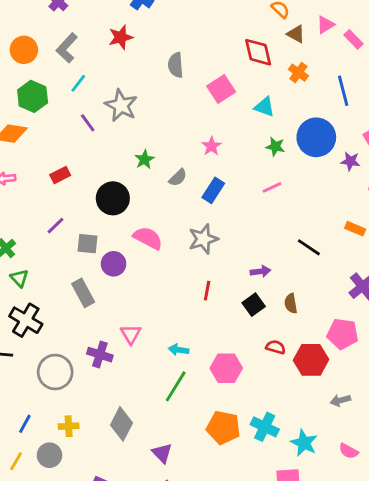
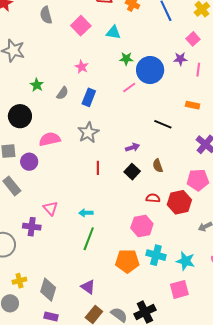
blue circle: (316, 137) -> (150, 70), moved
pink semicircle: (148, 238) -> (50, 139), turned -30
pink hexagon: (226, 368) -> (142, 226), moved
gray diamond: (121, 424) -> (48, 290), moved

